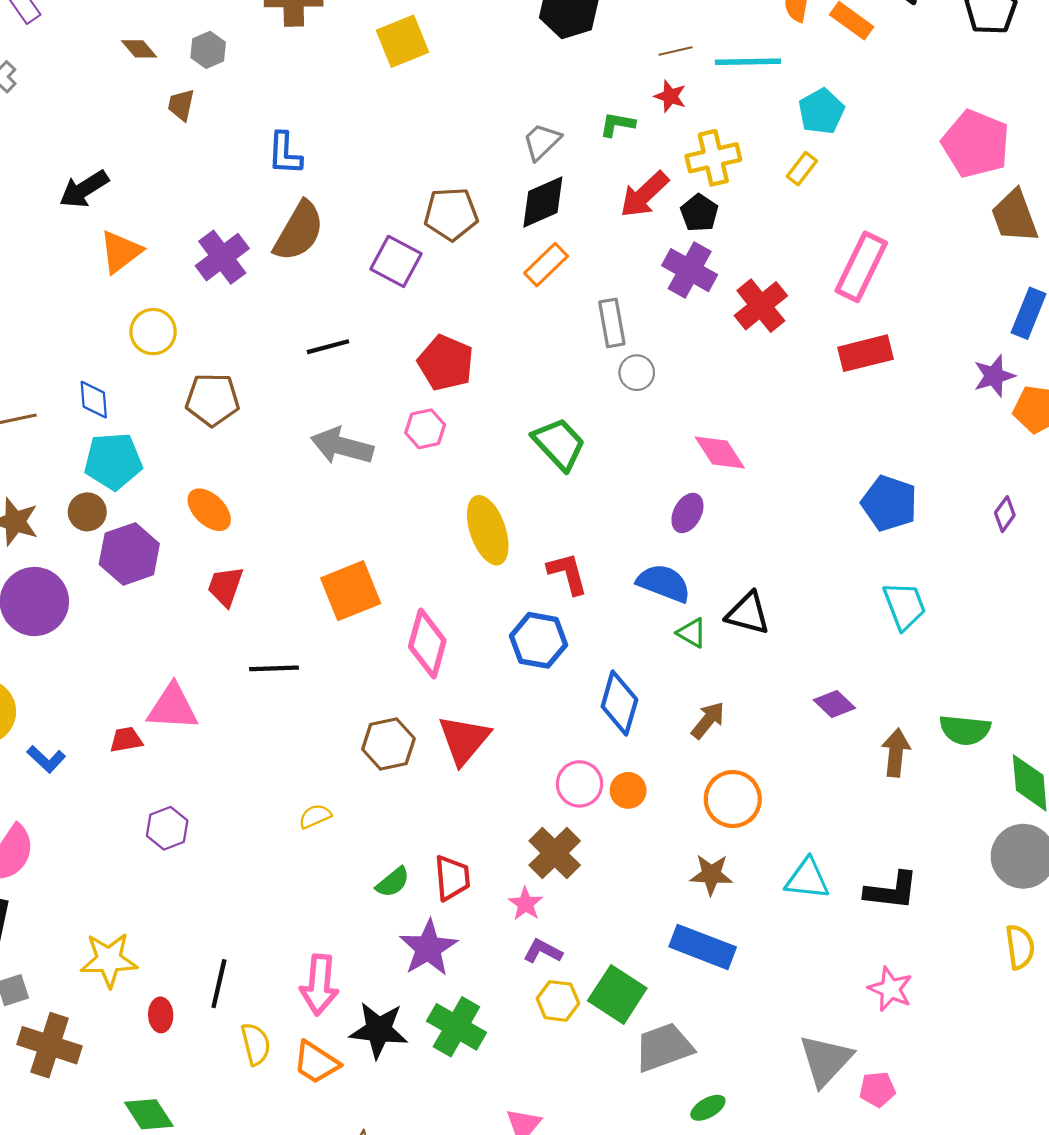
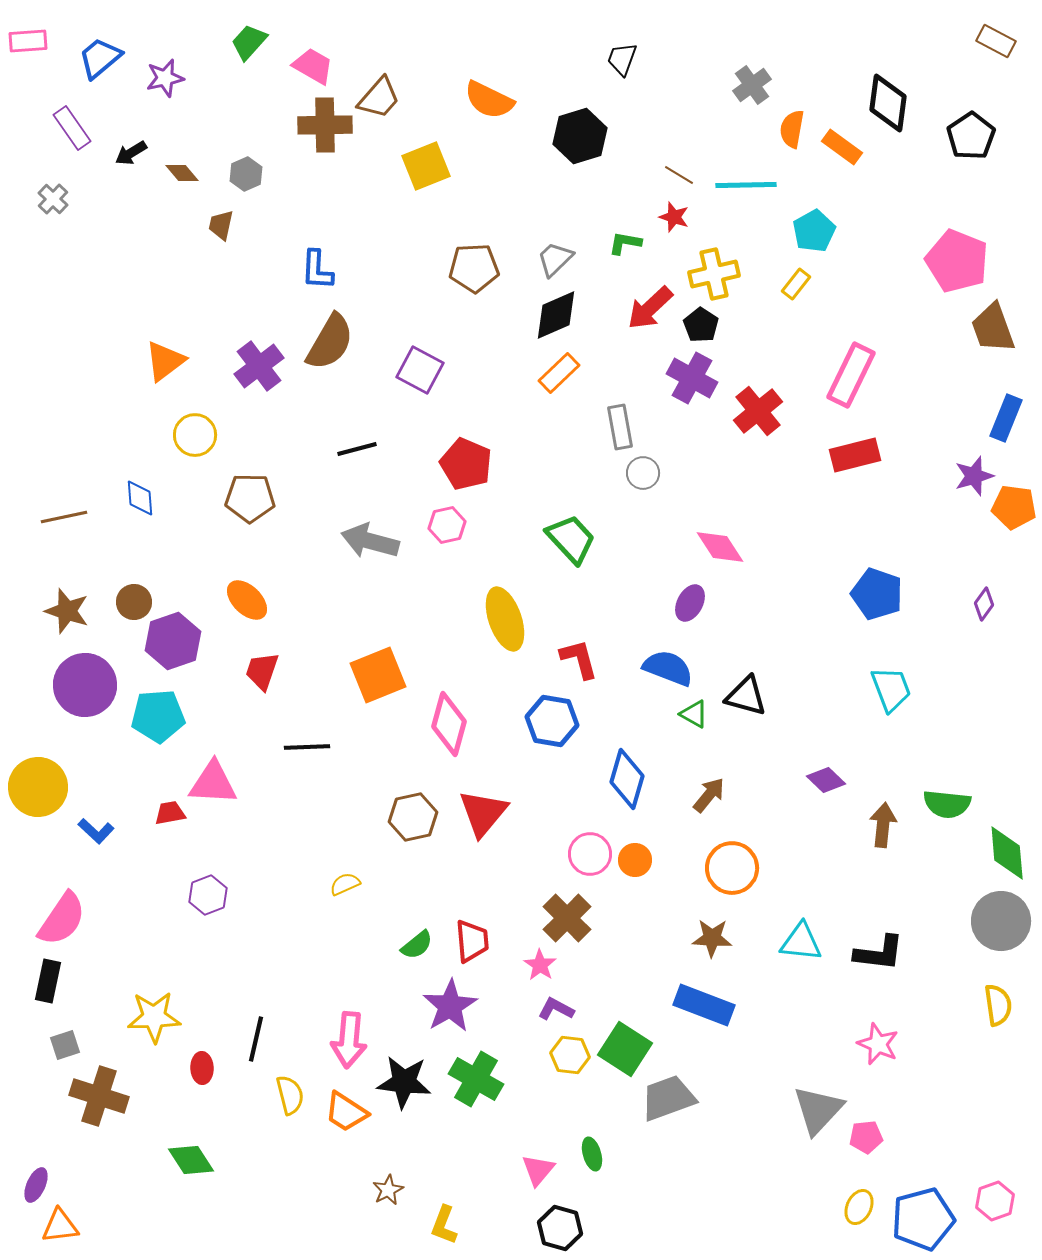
brown line: (676, 51) -> (679, 175), turned 44
black arrow: (84, 189) -> (131, 153), moved, size x0.7
brown pentagon: (451, 214) -> (474, 268), moved
cyan pentagon: (113, 461) -> (158, 716), moved
green ellipse: (708, 1108) -> (592, 1154), moved, turned -76

